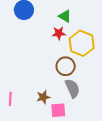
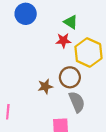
brown star: (43, 97) -> (45, 86), moved

